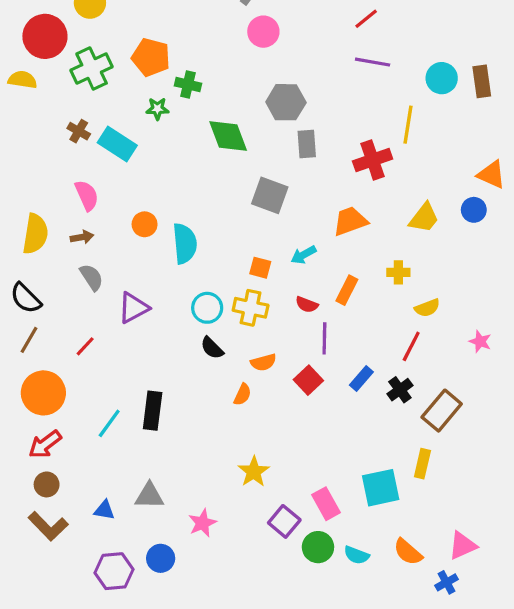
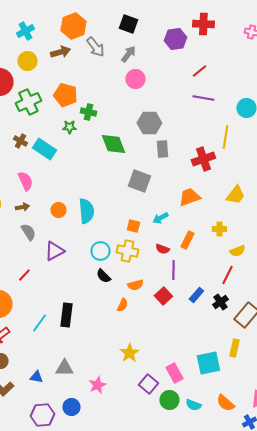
orange circle: (145, 224) -> (58, 210), moved

